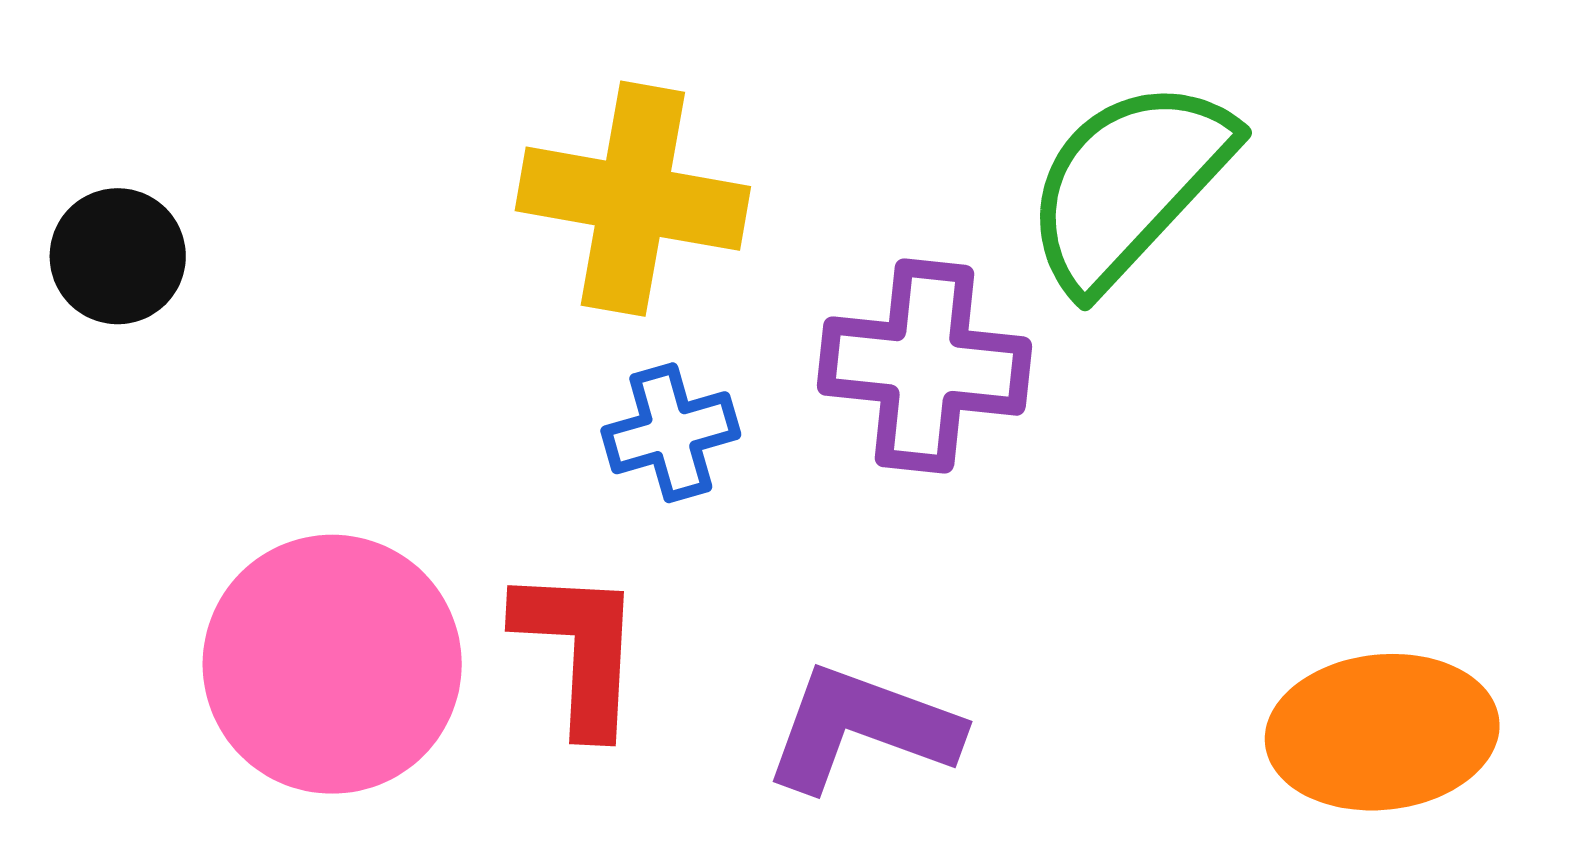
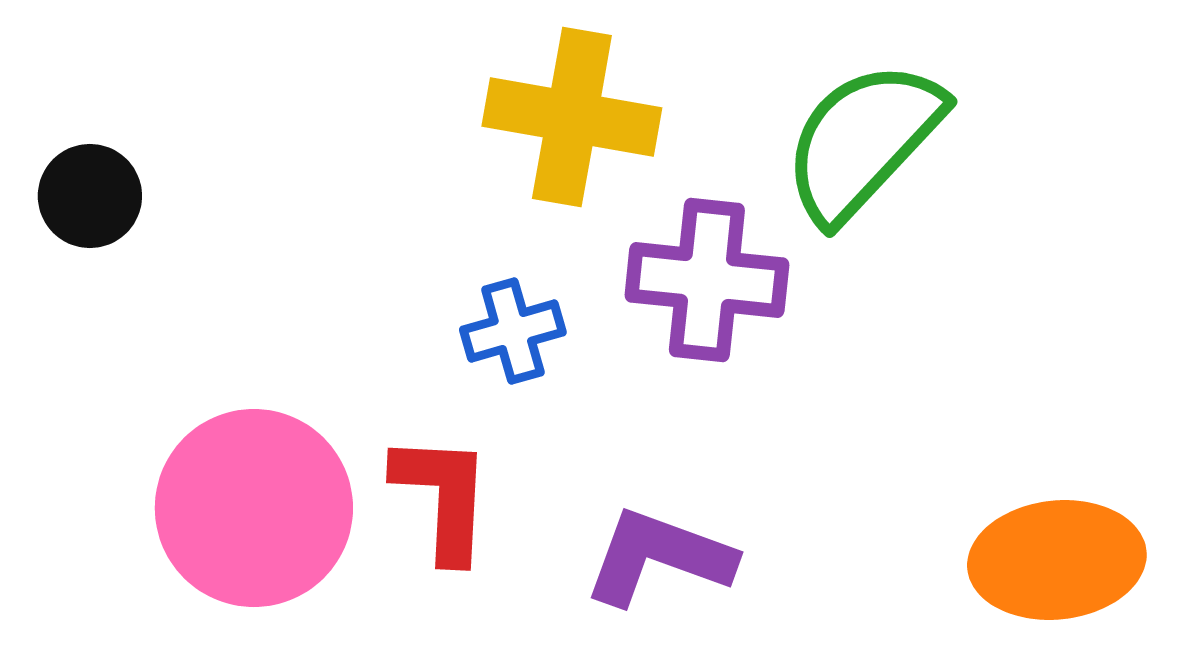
yellow cross: (633, 199) -> (572, 117), moved

